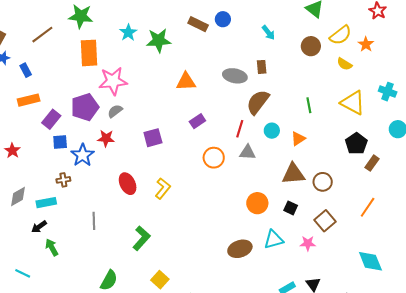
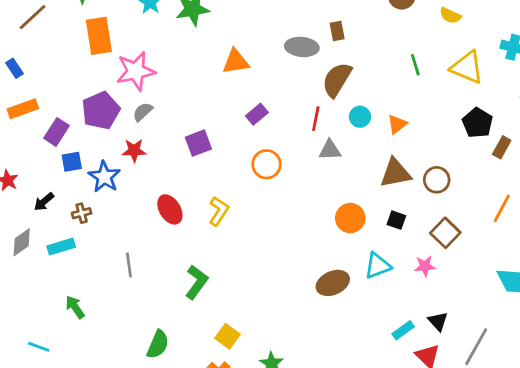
green line: (309, 105) -> (415, 65), moved
orange circle: (214, 158) -> (267, 164), moved
black arrow: (39, 227) -> (44, 202), moved

